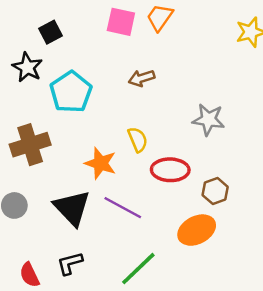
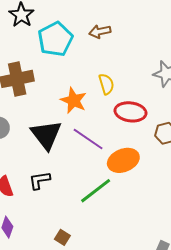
brown arrow: (141, 78) -> (100, 32), moved
orange ellipse: (197, 230) -> (123, 160), moved

